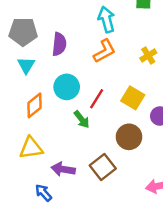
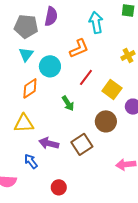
purple semicircle: (59, 44) -> (51, 16), moved
orange L-shape: (104, 51) -> (79, 48), moved
cyan circle: (67, 87) -> (50, 66), moved
red line: (97, 99) -> (86, 77), moved

